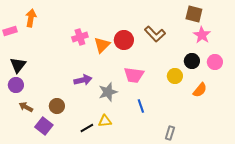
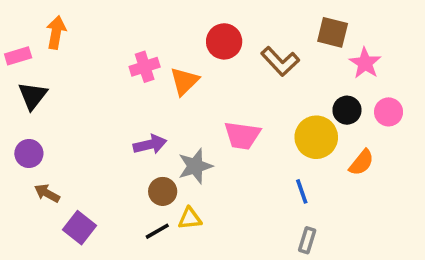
brown square: (194, 14) -> (333, 32), moved
red circle: (124, 40) -> (224, 41), moved
black triangle: (18, 65) -> (33, 96), moved
yellow circle: (175, 76) -> (316, 137), size x1.5
brown circle: (57, 106) -> (163, 191), moved
blue line: (141, 106) -> (302, 191), moved

